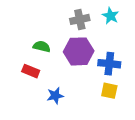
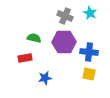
gray cross: (80, 19) -> (65, 16), turned 35
red rectangle: (31, 71) -> (25, 58), turned -32

